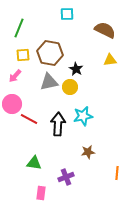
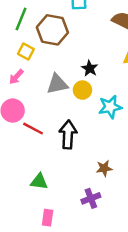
brown hexagon: (50, 53) -> (52, 30), moved
yellow square: (23, 55) -> (26, 52), turned 32
cyan star: (83, 116) -> (110, 107), moved
purple cross: (66, 177) -> (91, 198), moved

